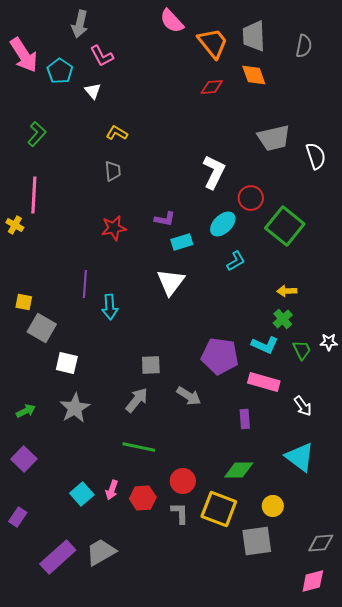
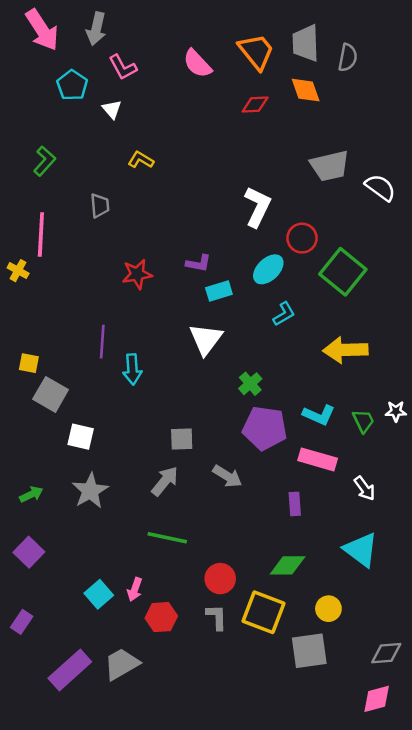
pink semicircle: (172, 21) -> (197, 64), moved
gray semicircle: (304, 46) -> (348, 58), moved
pink arrow: (24, 55) -> (42, 30), moved
white semicircle: (316, 156) -> (380, 188), turned -36
gray trapezoid: (113, 171) -> (100, 206), moved
yellow arrow: (287, 291) -> (345, 350), size x1.8
green cross: (283, 319) -> (250, 384), moved
red hexagon: (143, 498) -> (161, 617), moved

